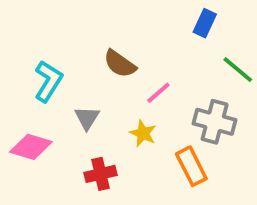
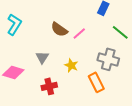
cyan L-shape: (48, 81) -> (14, 24), moved
pink line: (158, 93) -> (79, 33), moved

